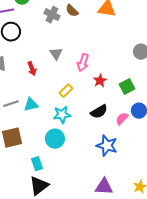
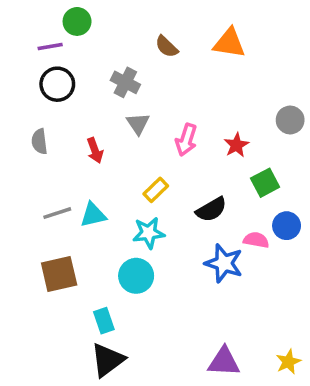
gray cross: (52, 15) -> (125, 82), moved
red star: (100, 81) -> (236, 145), moved
black semicircle: (99, 112) -> (211, 210), moved
pink semicircle: (122, 119) -> (256, 240), turned 56
blue star: (107, 146) -> (224, 263), moved

